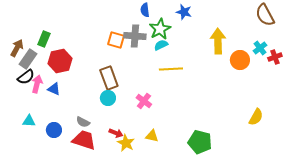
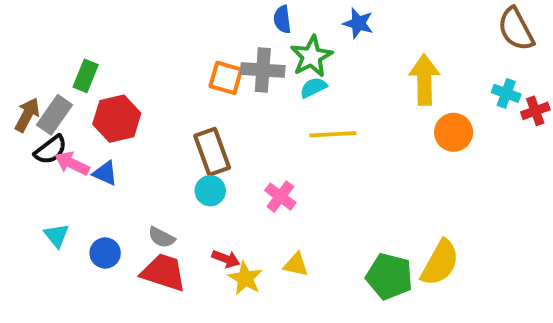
brown arrow: (17, 48) -> (27, 115), moved
cyan cross: (260, 48) -> (506, 93), turned -32
orange circle: (240, 60) -> (454, 132), moved
pink arrow: (37, 84) -> (72, 163), turned -78
yellow semicircle: (256, 117) -> (440, 263), moved, size x1.4
cyan triangle: (29, 121) -> (56, 235), turned 48

